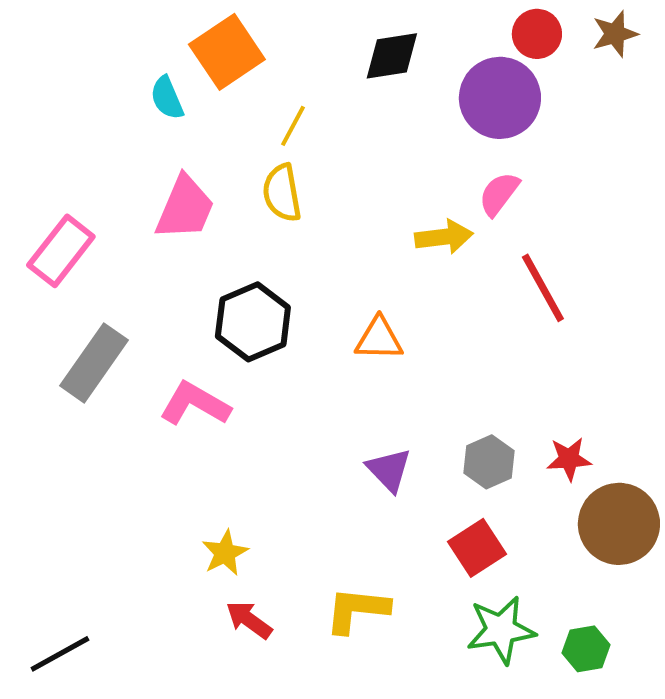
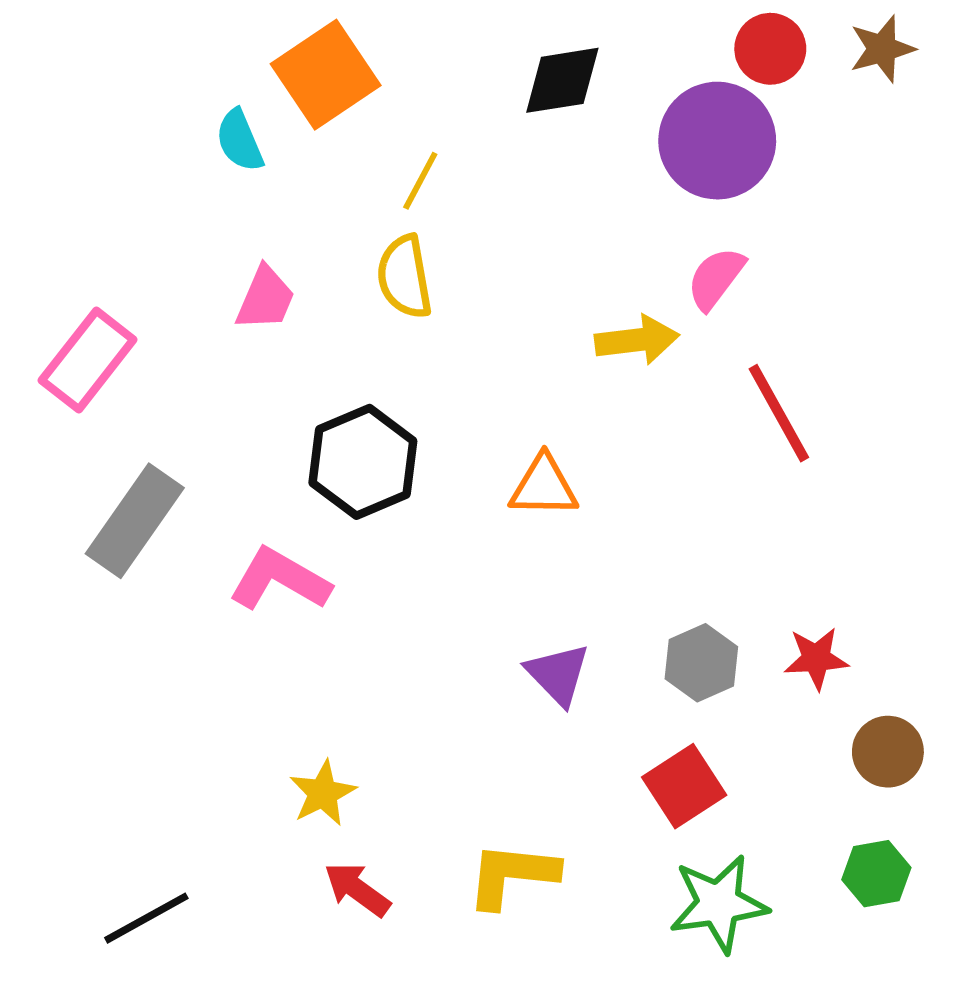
pink trapezoid: (185, 208) -> (265, 298), size x0.7
brown circle: (619, 524) -> (888, 752), size x0.6
green hexagon: (586, 649) -> (876, 874), moved
black line: (60, 654) -> (146, 918), moved

